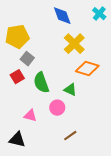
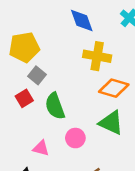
yellow cross: (74, 44) -> (97, 56), turned -35
green triangle: (70, 90) -> (111, 123), moved, size x1.5

